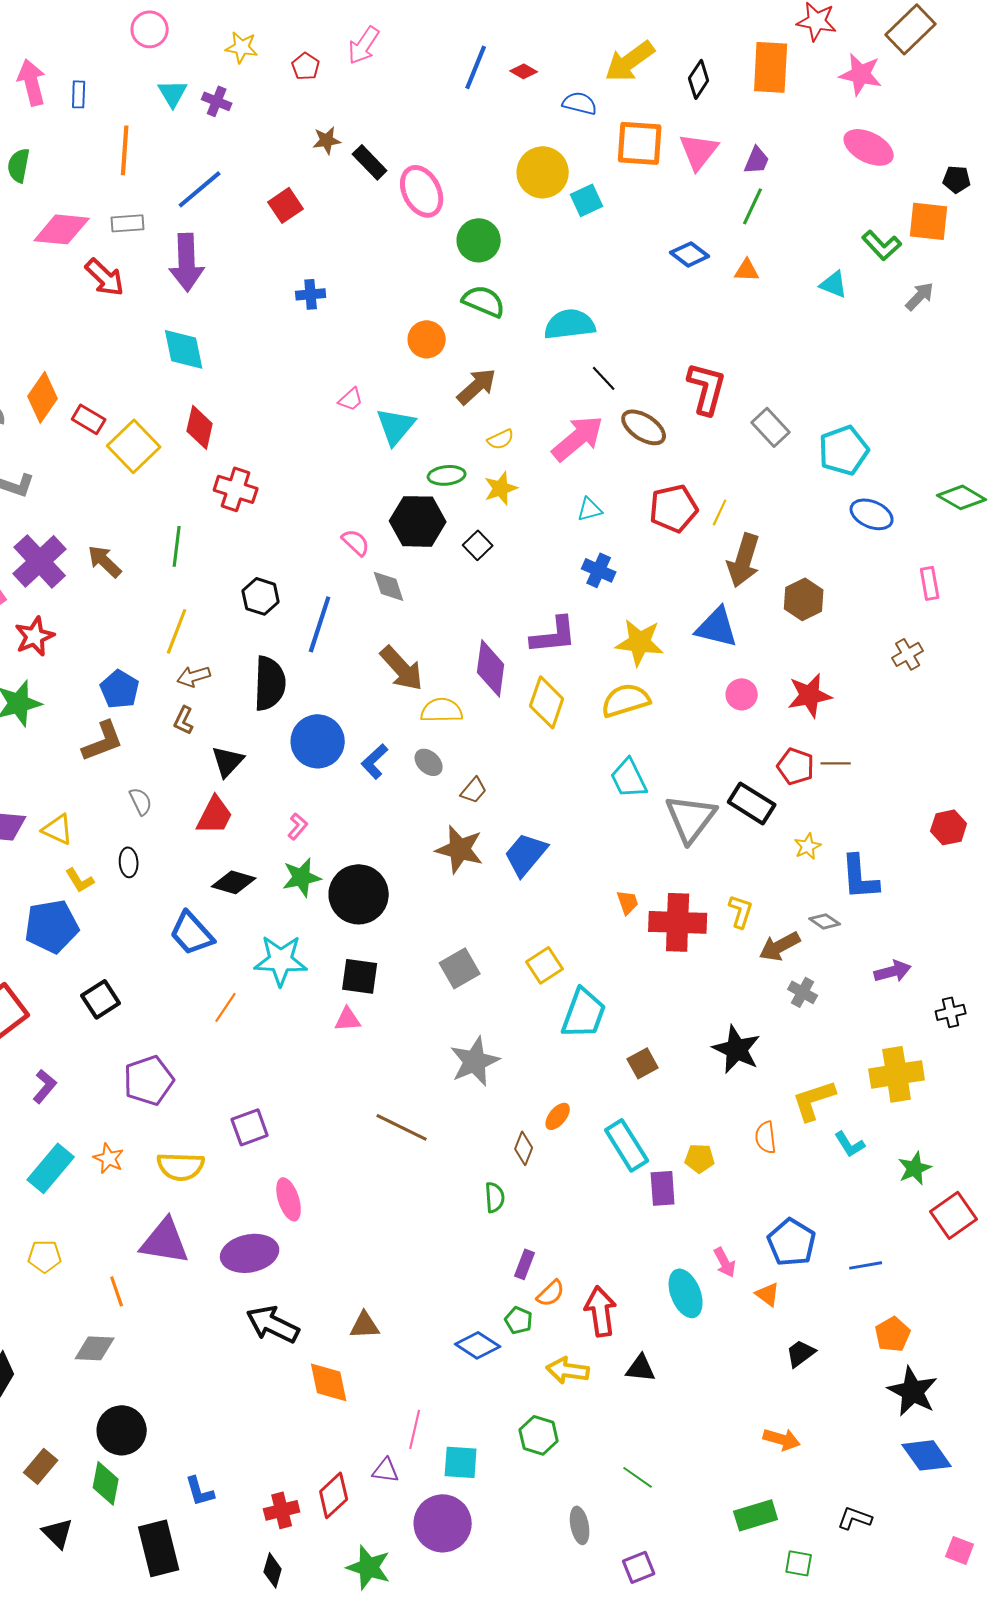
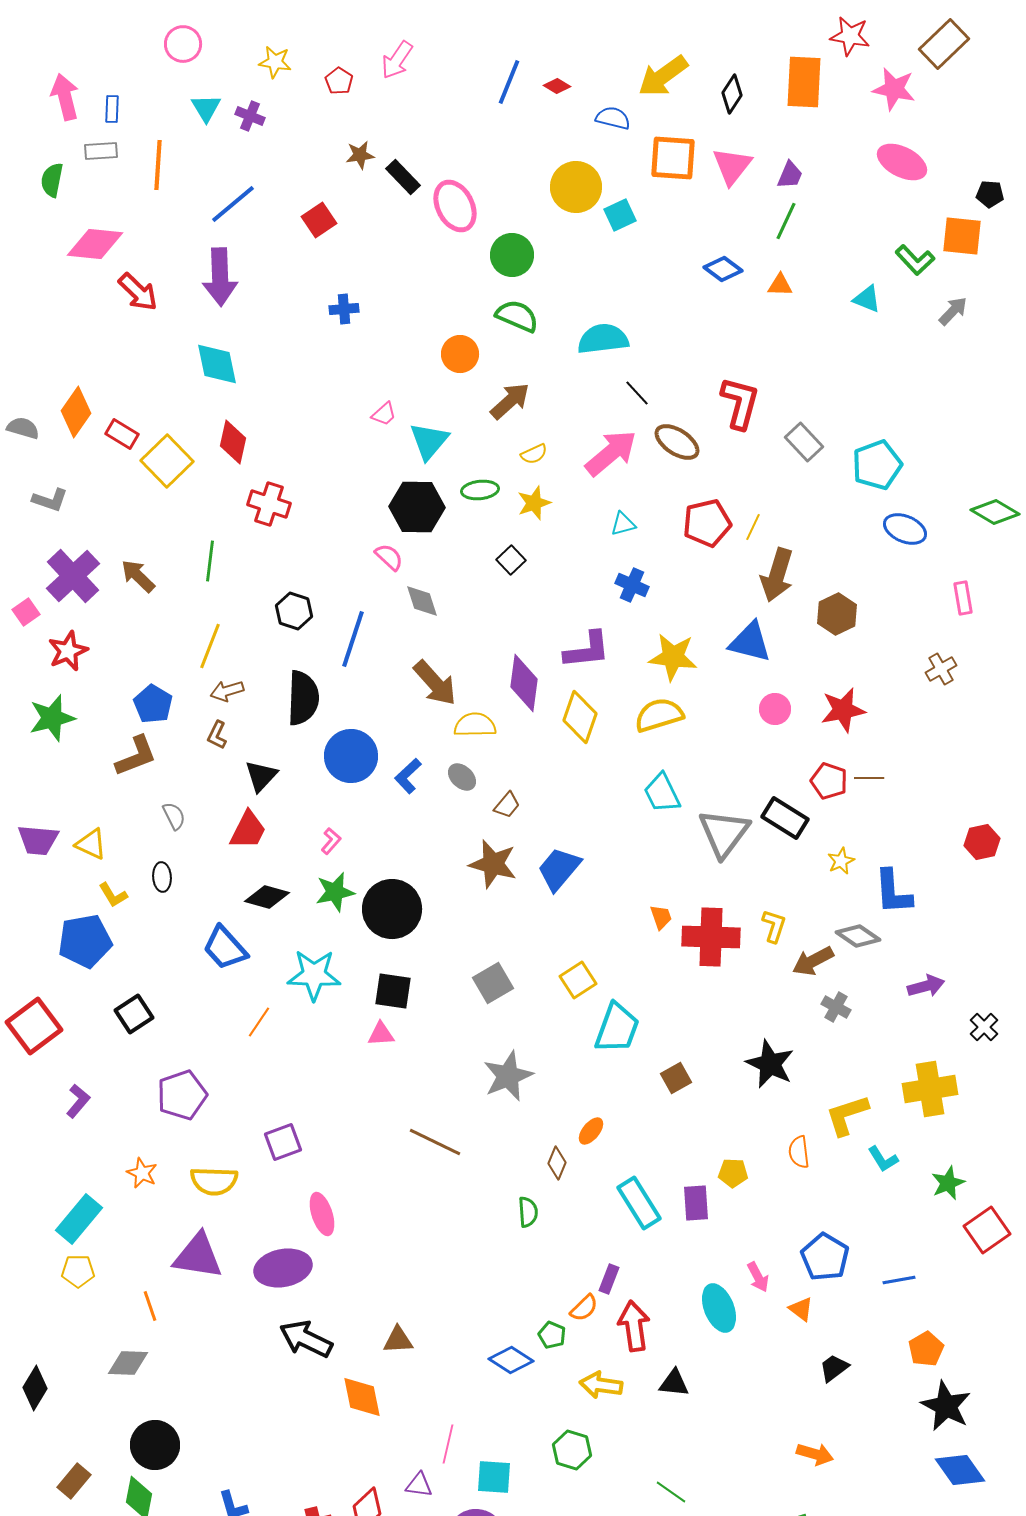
gray rectangle: (128, 223) -> (101, 151), moved
black hexagon: (418, 521) -> (417, 507), moved
gray diamond: (825, 921) -> (858, 936), size x1.4
black cross: (951, 1012) -> (984, 1027), turned -32
cyan rectangle: (627, 1145) -> (639, 1203), moved
cyan rectangle: (51, 1168) -> (79, 1219), moved
purple rectangle: (525, 1264) -> (609, 1279), moved

